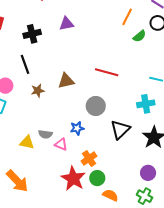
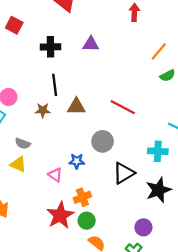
black line: (25, 64) -> (55, 85), moved
gray semicircle: (45, 134) -> (23, 144), moved

